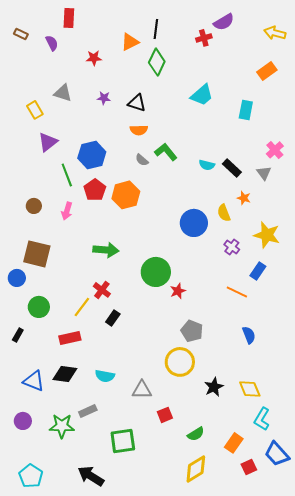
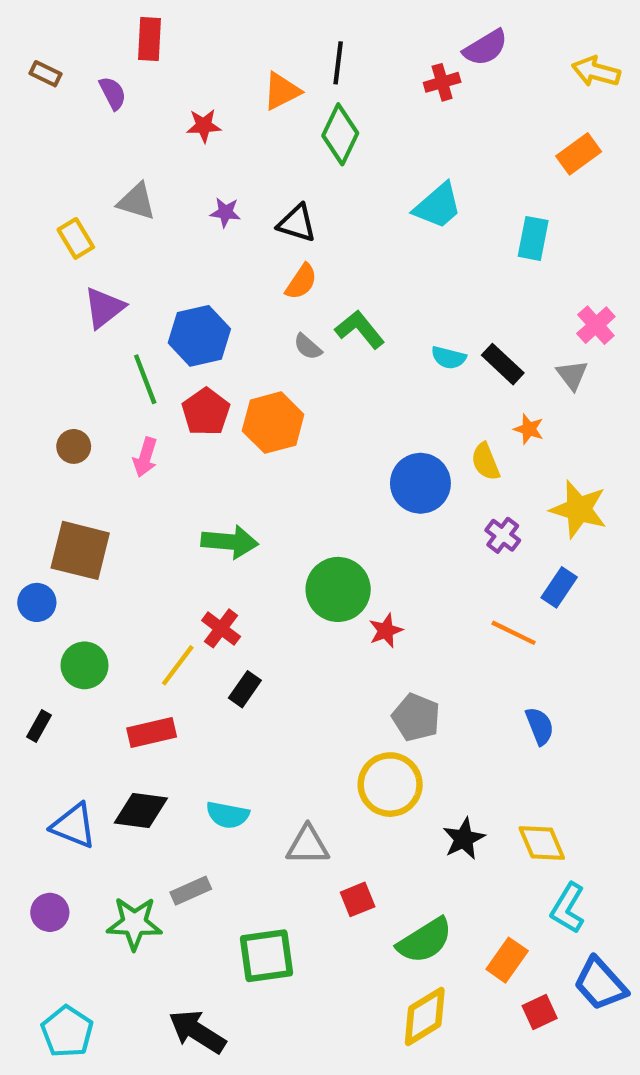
orange semicircle: (139, 130) -> (301, 282), turned -54
green semicircle: (196, 434) -> (425, 941), size x1.5

